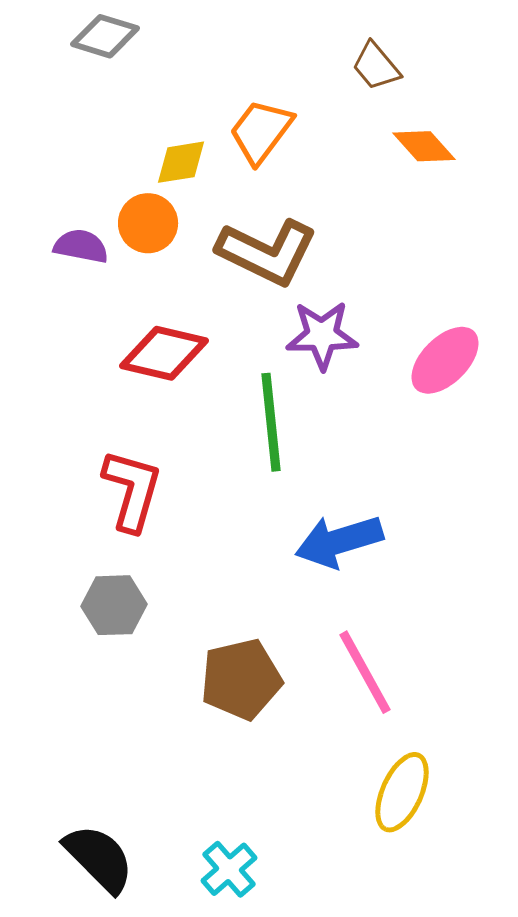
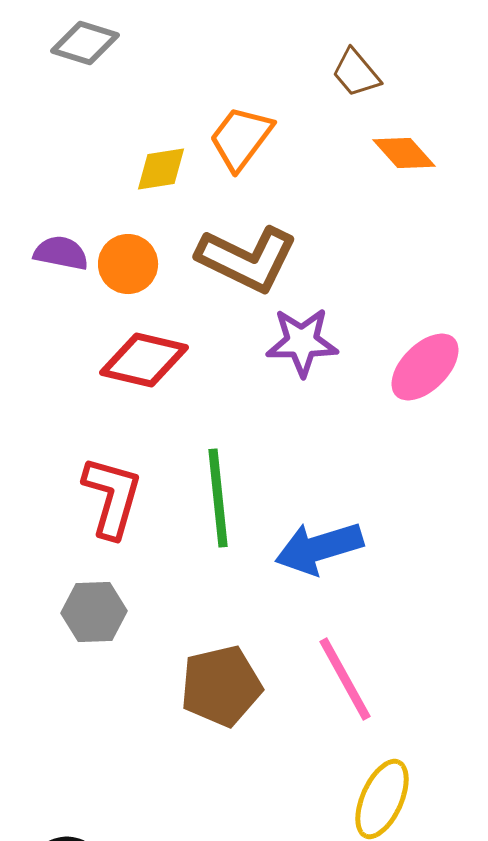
orange circle: (148, 223) -> (128, 264), moved
green line: (271, 422) -> (218, 498), moved

